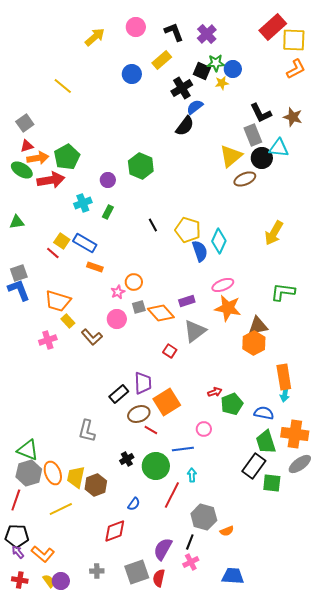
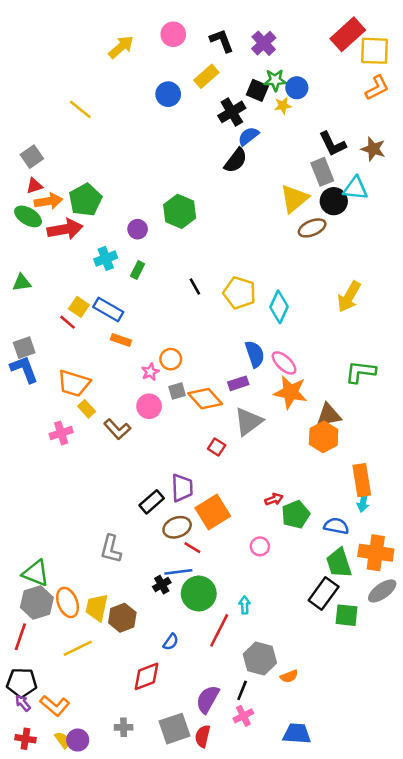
blue semicircle: (200, 251) -> (255, 354), moved
pink ellipse: (223, 285) -> (284, 363), turned 65
blue line: (183, 449) -> (178, 572), moved

